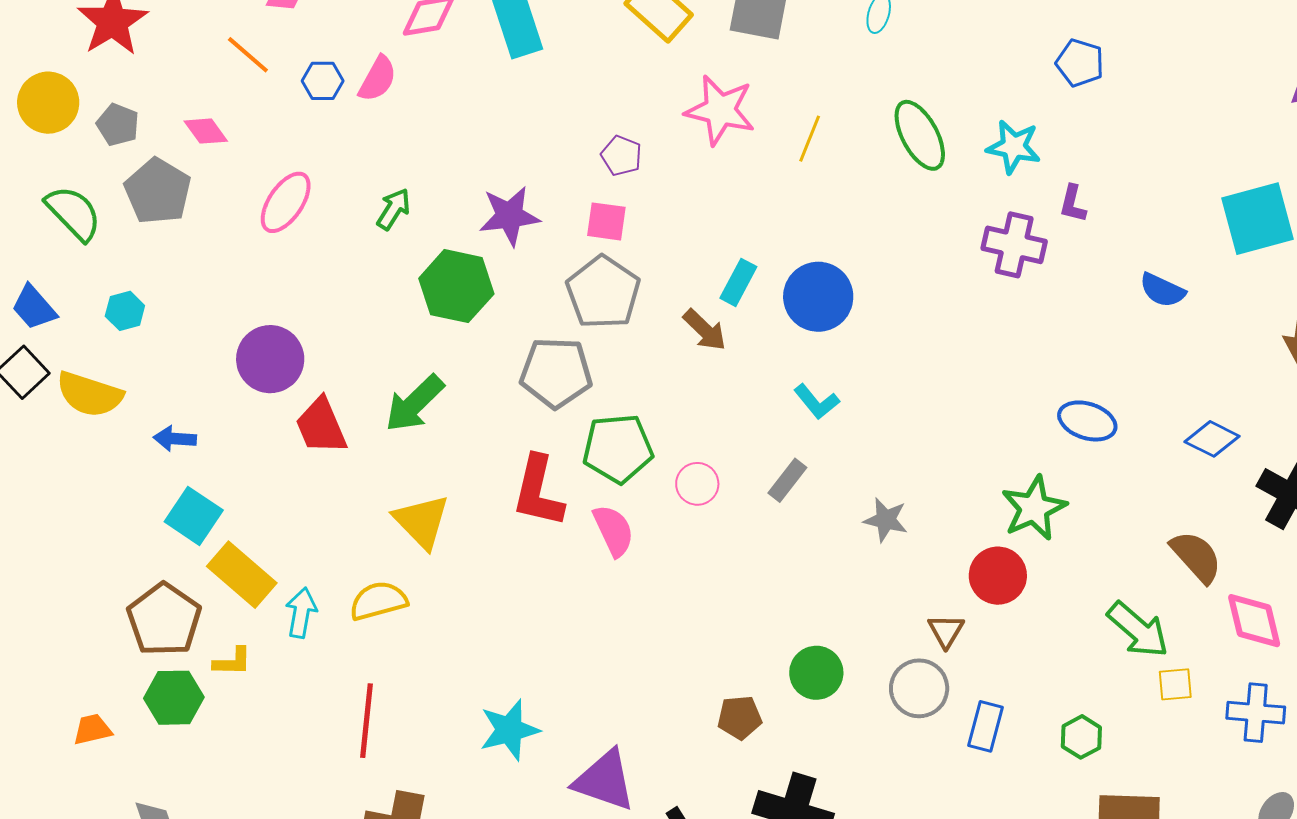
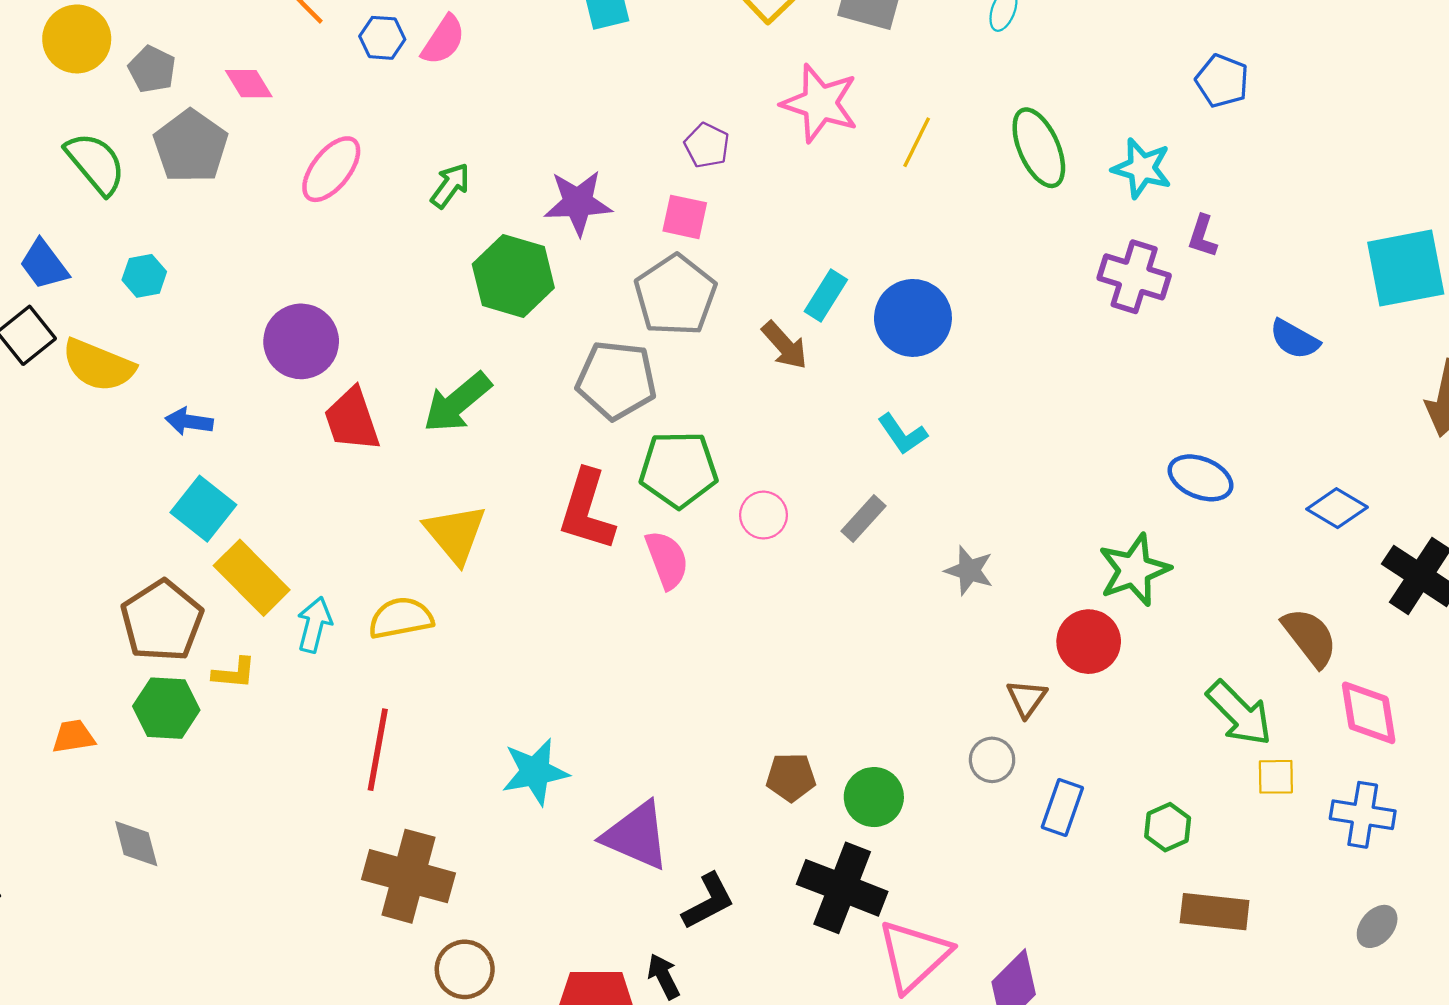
green circle: (816, 673) -> (874, 797), moved
gray circle: (919, 688) -> (992, 760), size x0.7

